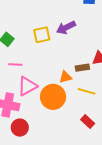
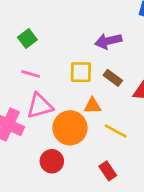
yellow square: (42, 35) -> (81, 72), moved
brown rectangle: (82, 68) -> (113, 78), moved, turned 32
red circle: (20, 128) -> (52, 161), moved

